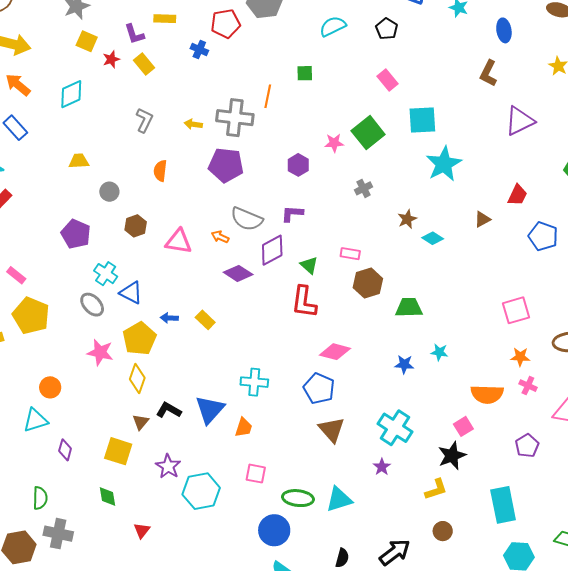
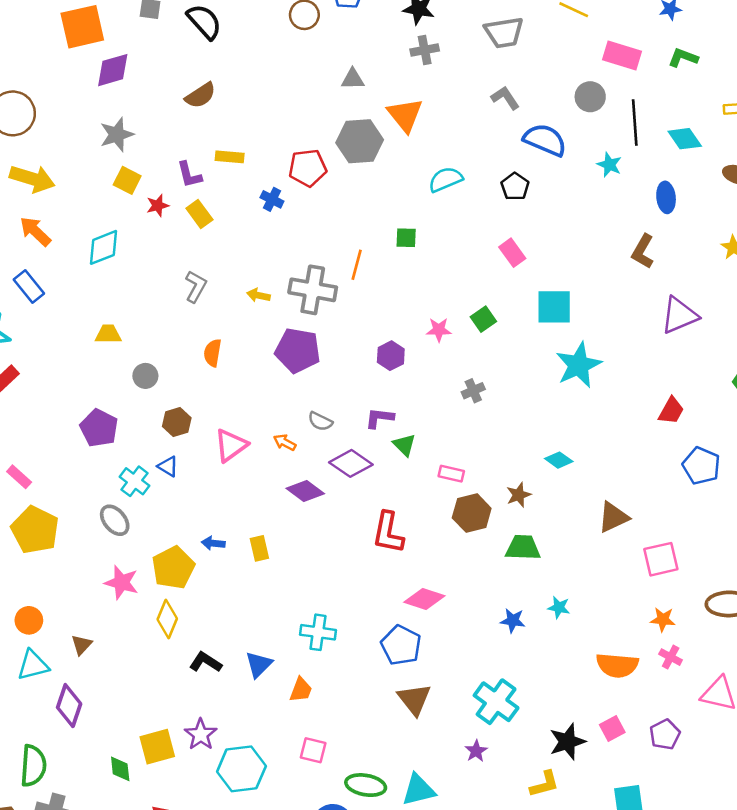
green square: (368, 133) -> (483, 319), size x0.6
gray semicircle: (247, 219) -> (320, 421), size x0.6
brown star: (407, 219) -> (519, 495), moved
brown triangle: (482, 219) -> (613, 517), moved, size x1.5
pink triangle: (179, 241) -> (231, 445), turned -48
purple diamond: (272, 250) -> (351, 463), turned 60
green triangle: (309, 265) -> (404, 445), moved
blue triangle: (131, 293) -> (168, 466), moved, size x0.7
yellow rectangle: (205, 320) -> (259, 548), turned 30
orange circle: (50, 387) -> (29, 620), moved
blue triangle: (210, 410) -> (259, 664), size x0.7
brown triangle: (141, 422) -> (82, 645), moved
pink square: (463, 426) -> (612, 728), moved
purple diamond: (65, 450) -> (69, 706), size x1.5
yellow square: (118, 451) -> (157, 747), moved, turned -36
green semicircle: (40, 498) -> (33, 766), size x1.4

